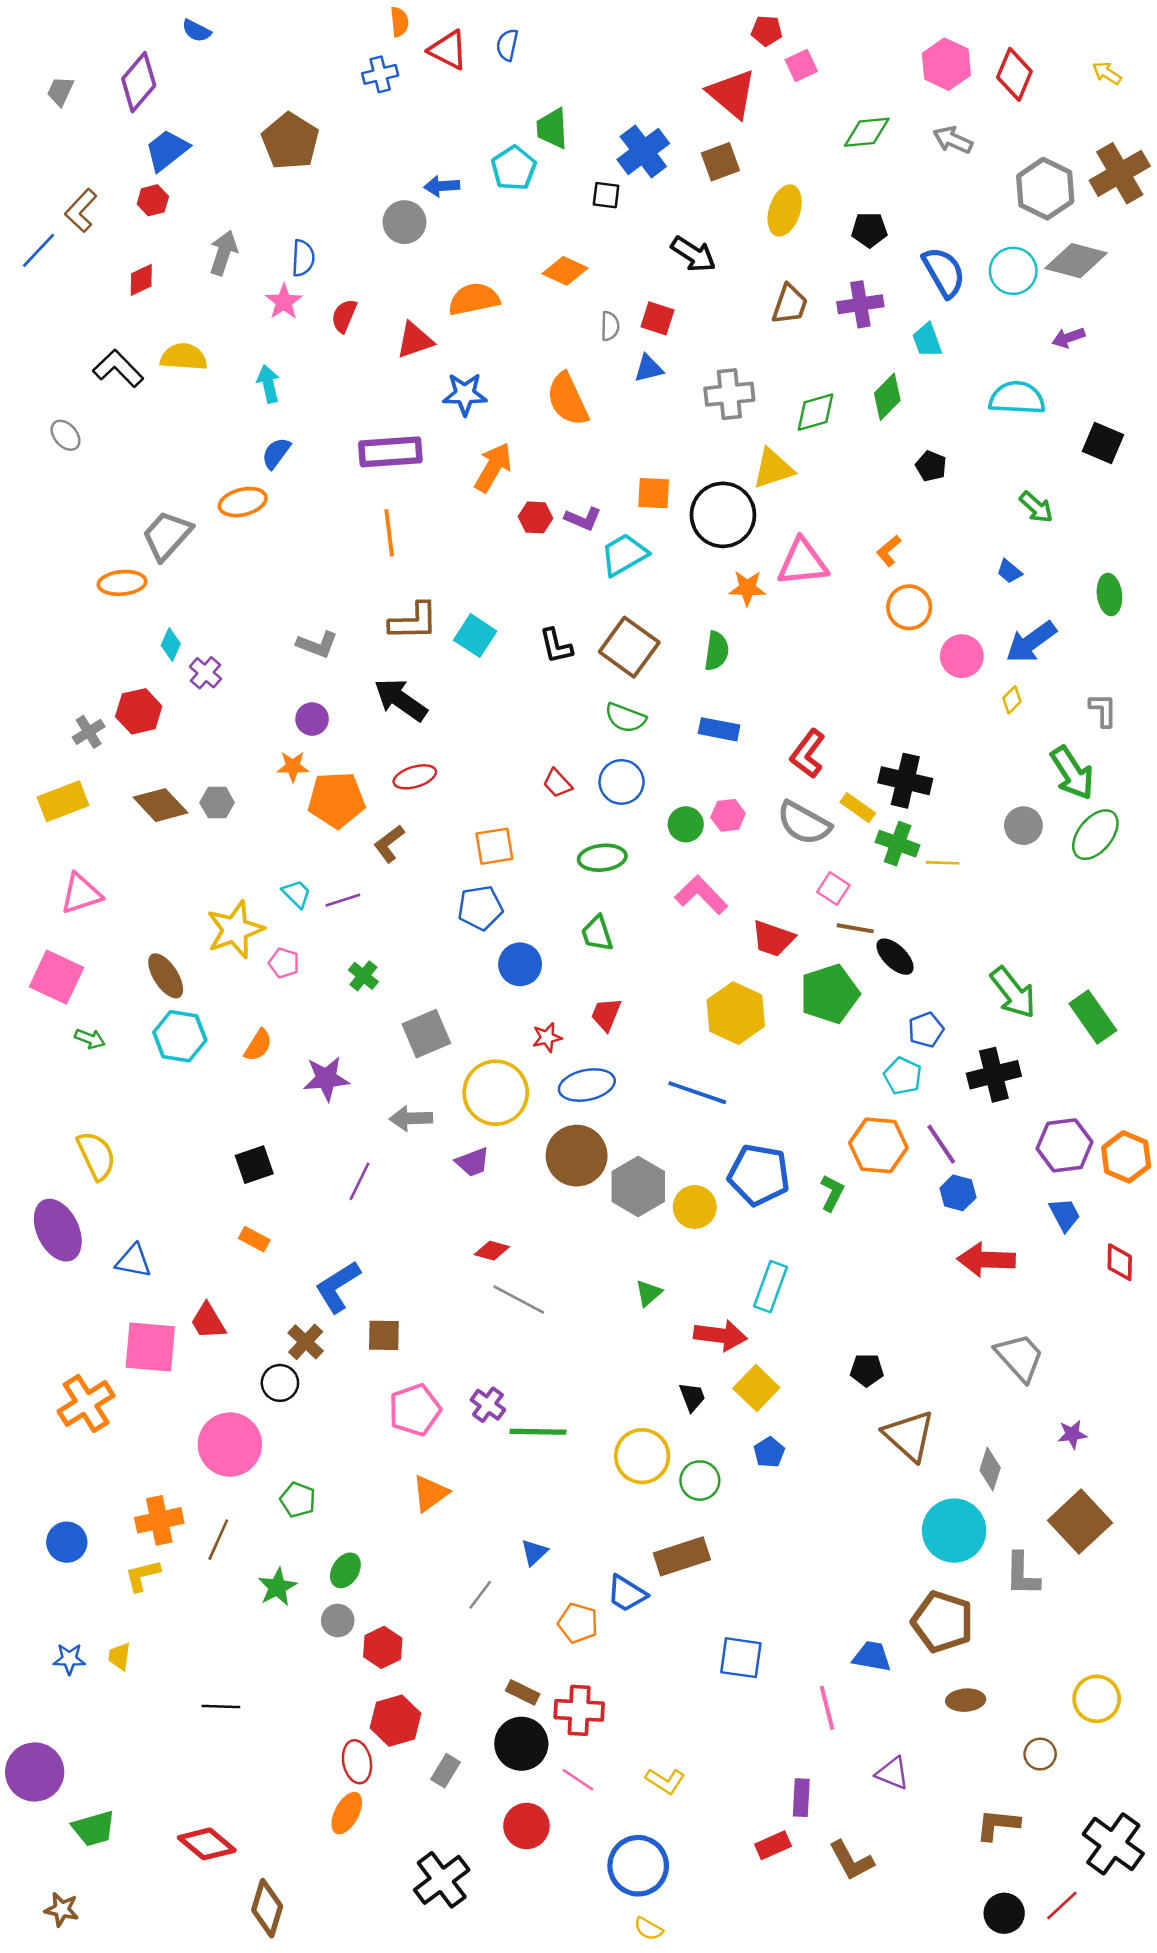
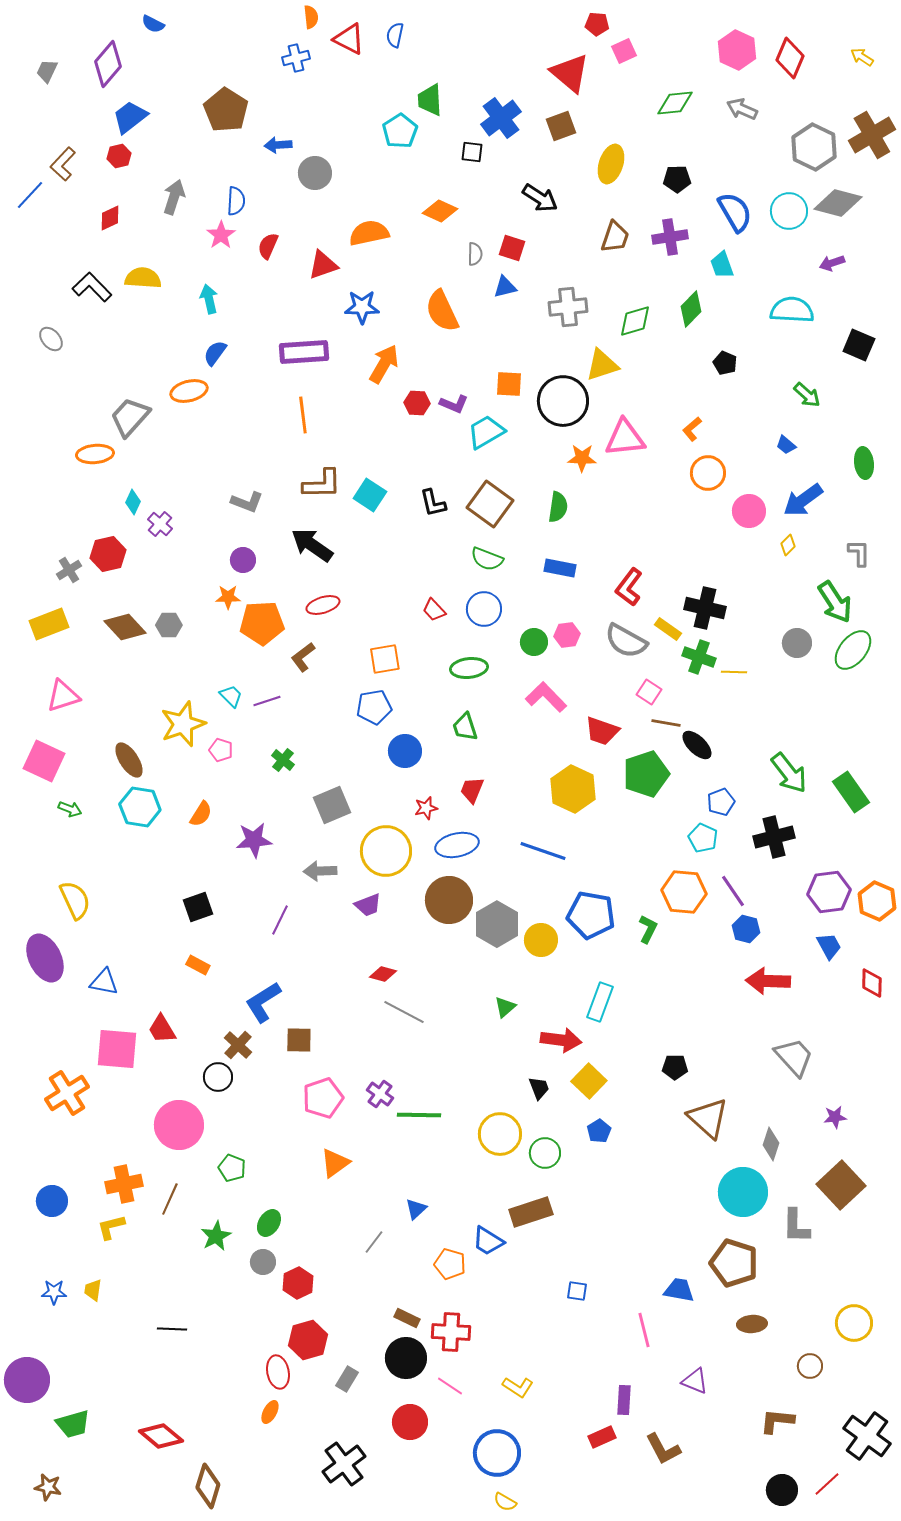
blue arrow: (442, 186) -> (278, 145), moved
blue square: (741, 1658) -> (577, 1291), size x0.6
orange ellipse: (347, 1813) -> (270, 1412), size x0.7

